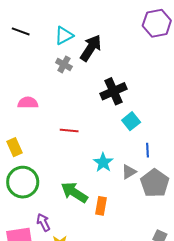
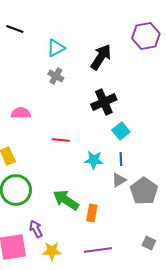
black line: (21, 31) -> (15, 29), moved
black arrow: (91, 48) -> (101, 57), moved
blue line: (148, 150) -> (121, 159), moved
cyan star: (103, 162) -> (94, 160), moved, turned -30

